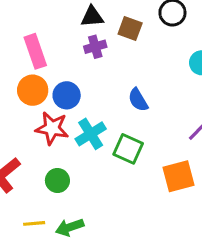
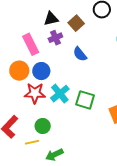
brown square: (130, 29) -> (76, 23), turned 35
pink rectangle: (35, 51) -> (31, 44), moved
blue semicircle: (138, 100) -> (80, 54), moved
yellow line: (34, 223) -> (32, 142), moved

